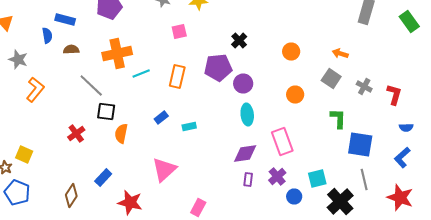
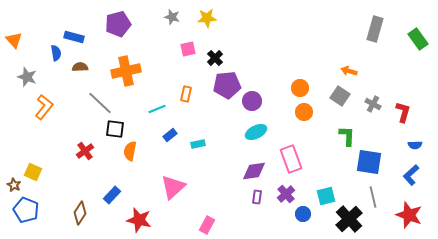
black cross: (239, 40) -> (215, 58), moved
orange circle: (291, 52) -> (300, 88), moved
cyan line: (141, 74) -> (157, 109), moved
orange rectangle: (177, 76) -> (186, 94), size x0.7
cyan ellipse: (247, 114) -> (256, 132), turned 70

